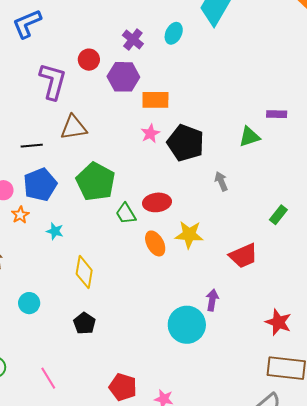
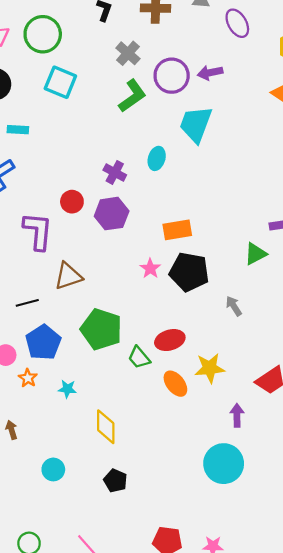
orange rectangle: (155, 100) -> (177, 230), moved
purple arrow: (212, 300) -> (237, 415), moved

